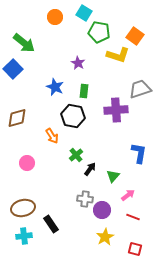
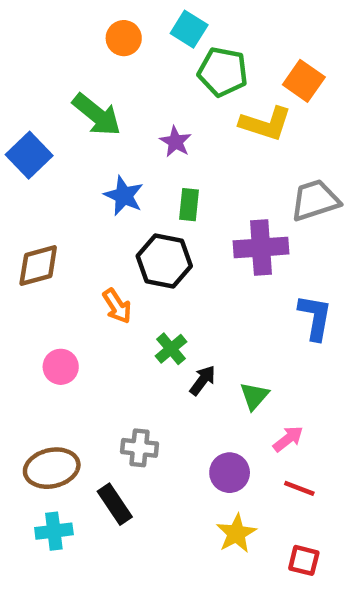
green arrow: (24, 43) -> (97, 115), moved
blue L-shape: (139, 153) -> (315, 317), moved
gray cross: (85, 199) -> (139, 448), moved

